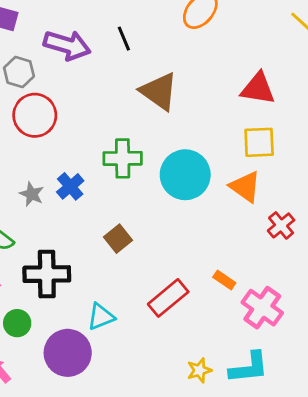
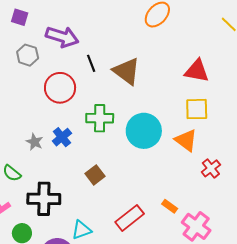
black line: (124, 39) -> (91, 63), moved
red circle: (35, 115) -> (60, 88), moved

